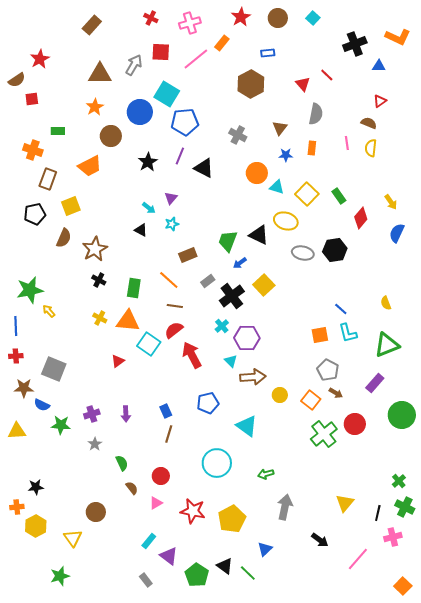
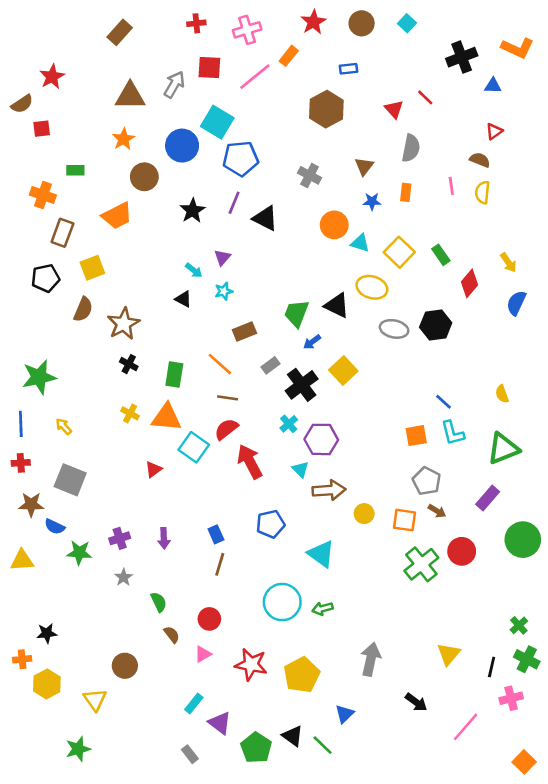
red cross: (151, 18) -> (196, 23), turned -32
yellow arrow: (49, 311) -> (64, 426), moved
orange square: (311, 400) -> (404, 520), turned -30
green arrow: (266, 474) -> (323, 609), moved

